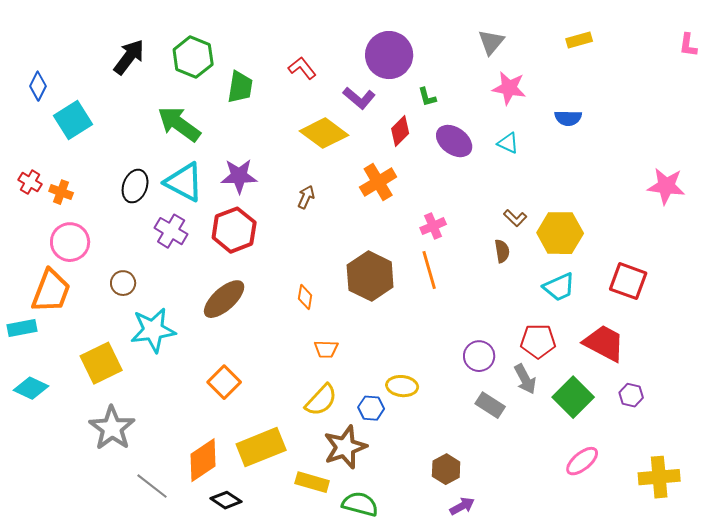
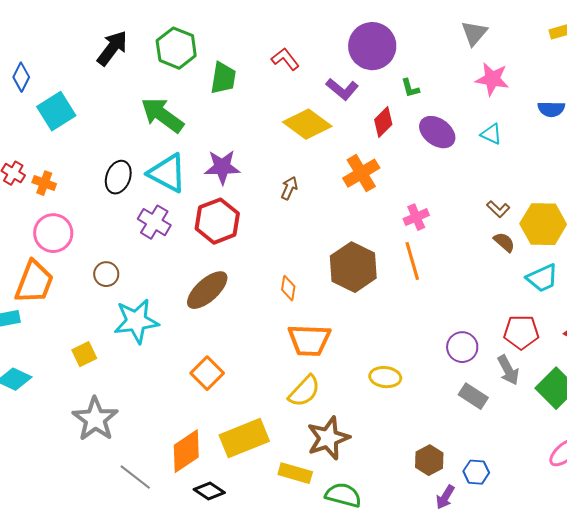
brown semicircle: (502, 251) -> (504, 242), moved, turned -40
orange trapezoid: (326, 349) -> (309, 340), size x1.8
yellow square: (101, 363) -> (84, 354), size x0.6
blue hexagon: (371, 408) -> (476, 472), moved
purple arrow: (462, 506) -> (445, 497), turned 150

